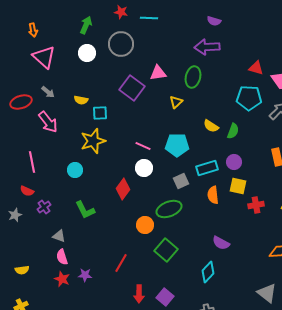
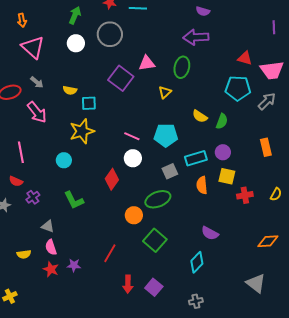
yellow semicircle: (22, 270) -> (24, 254), moved

